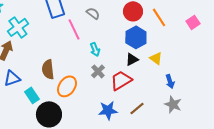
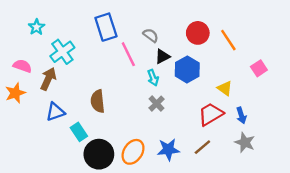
pink square: (193, 22) -> (259, 68), moved
blue hexagon: (136, 37) -> (187, 69), moved
black triangle: (132, 59) -> (162, 56), moved
red trapezoid: (121, 80) -> (211, 114), moved
orange ellipse: (67, 86) -> (133, 152), moved

